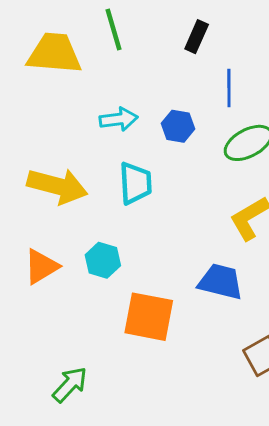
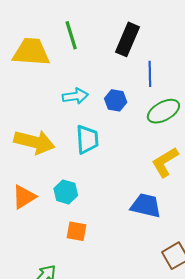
black rectangle: (197, 37) -> (128, 39), size x1.5
orange square: (149, 317) -> (76, 231), moved, size x0.6

